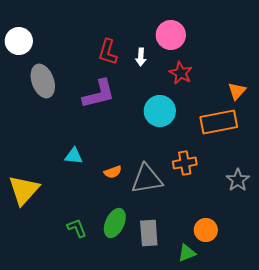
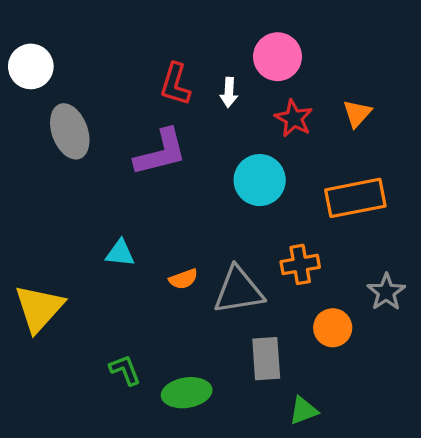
orange triangle: (237, 91) -> (357, 114), moved
green ellipse: (115, 223) -> (187, 393), moved, turned 56
orange circle: (206, 230) -> (333, 328), moved
gray rectangle: (149, 233) -> (266, 359), moved

